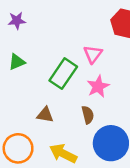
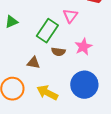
pink star: (98, 86) -> (83, 47), moved
brown semicircle: (88, 115) -> (58, 52), moved, turned 112

